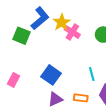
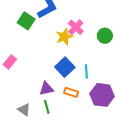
yellow star: (62, 22) -> (64, 37), moved
blue square: (51, 75) -> (65, 67), moved

